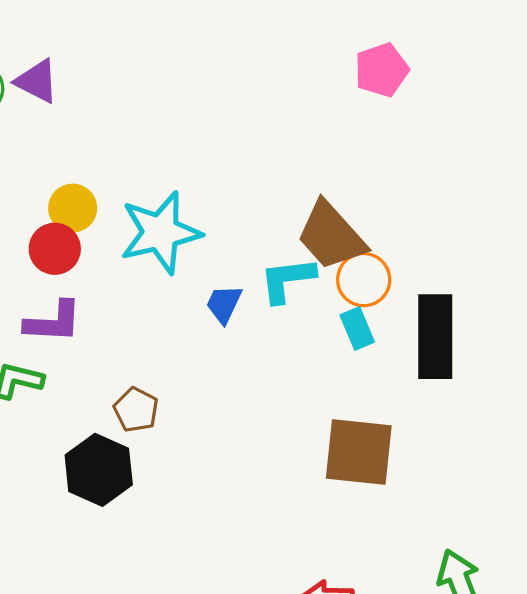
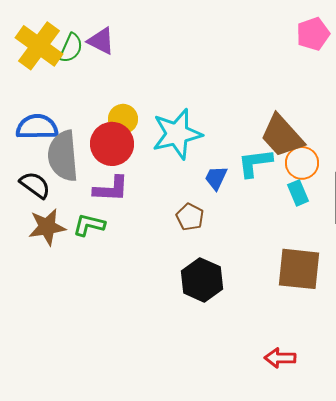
red circle: (55, 249) -> (112, 144), size x1.4
brown pentagon: (136, 410) -> (190, 217), moved
black hexagon: (99, 470) -> (202, 280), moved

